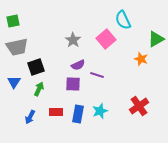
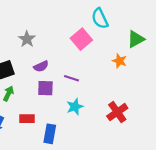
gray star: (73, 40) -> (27, 39), moved
purple semicircle: (78, 65) -> (41, 66), moved
cyan star: (100, 111) -> (75, 107), moved
blue rectangle: (78, 114) -> (50, 134), moved

